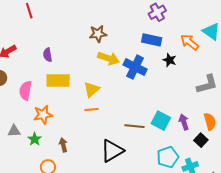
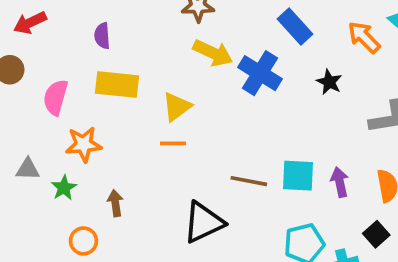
blue rectangle: (152, 40) -> (295, 27), turned 30
black star: (170, 60) -> (329, 82), moved
cyan square: (161, 121) -> (298, 176), turned -30
black square: (201, 140) -> (376, 234), moved

